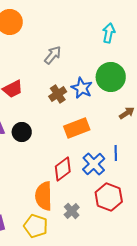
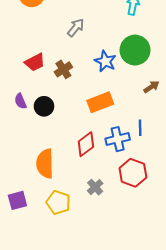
brown cross: (58, 94) -> (63, 69), moved
blue cross: (94, 164) -> (118, 139), turned 30
orange semicircle: (44, 196) -> (45, 164), moved

